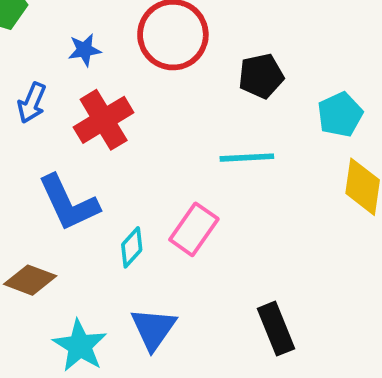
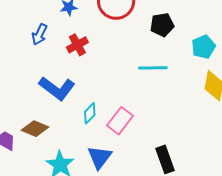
red cross: (104, 120) -> (77, 45), size x0.7
blue L-shape: (68, 203) -> (57, 88), turned -30
pink rectangle: (194, 229) -> (120, 121), moved

